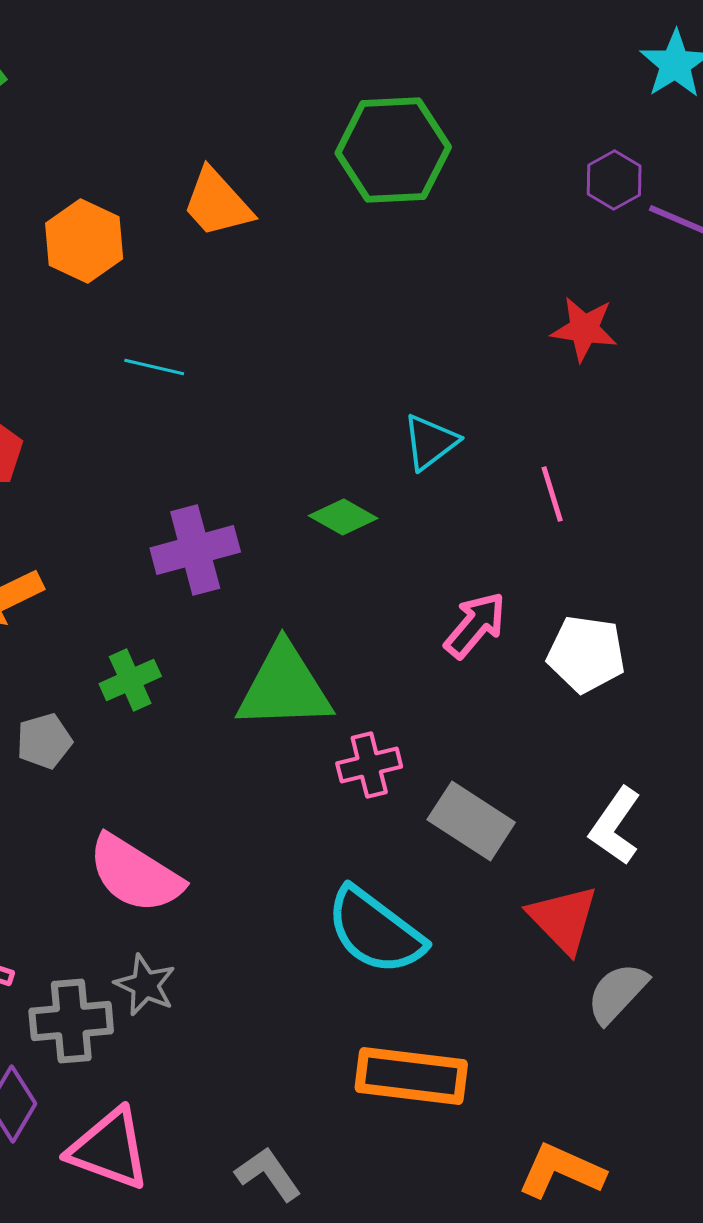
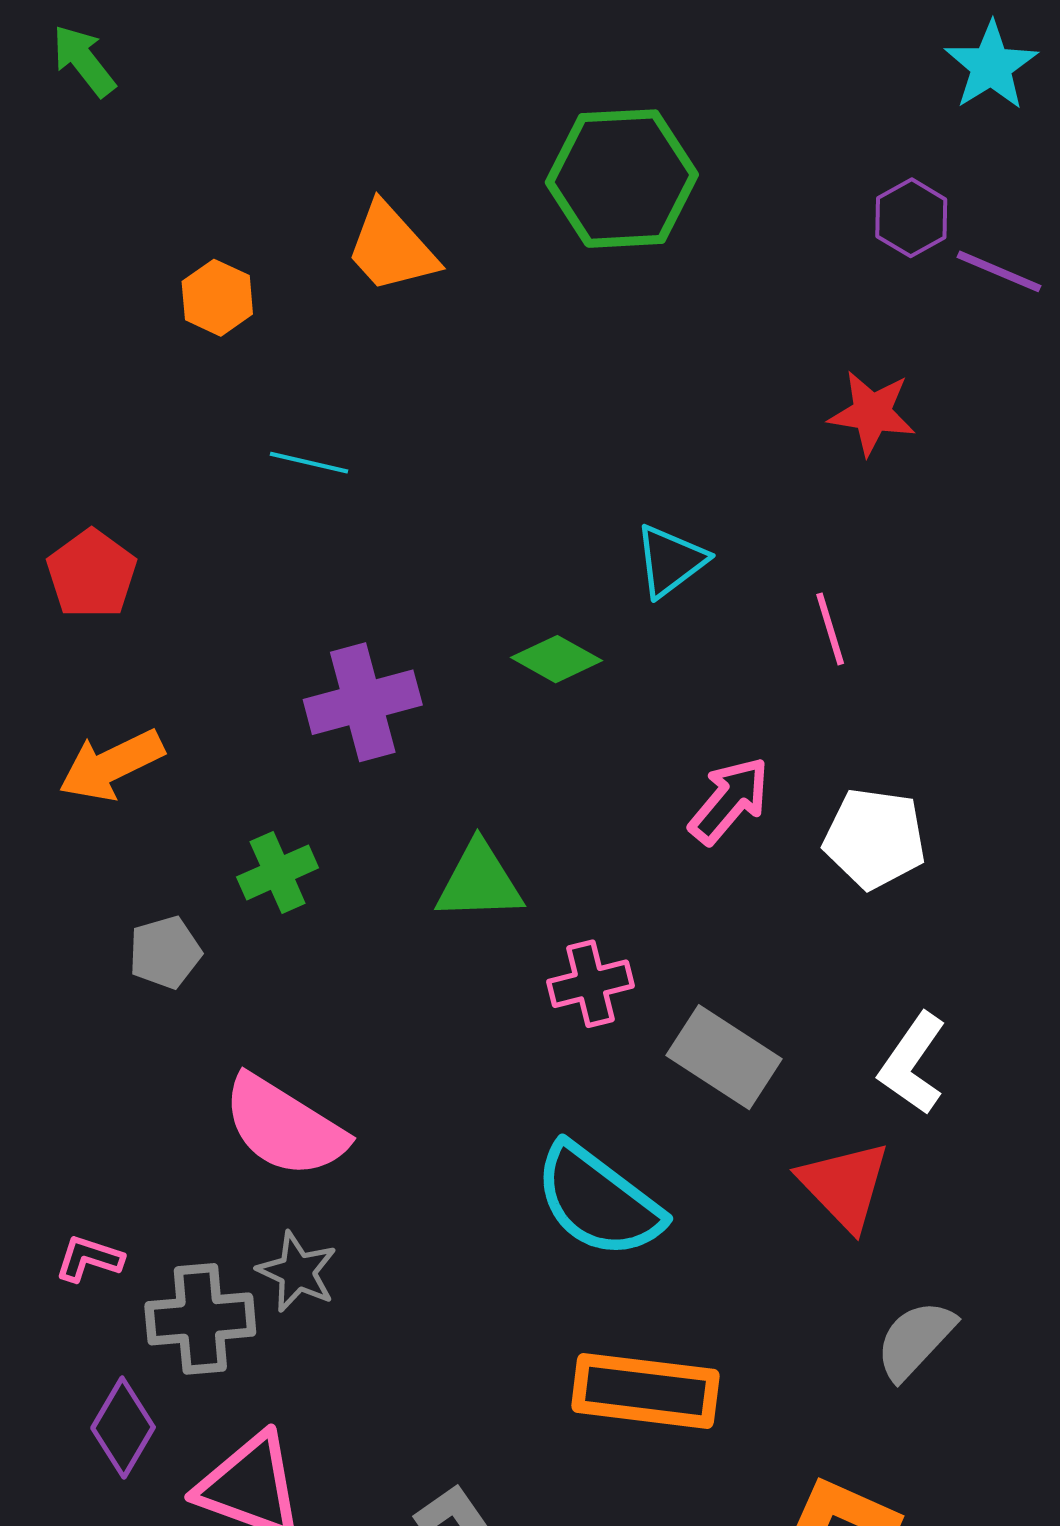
orange hexagon: (84, 241) -> (217, 298), size x0.7
green triangle: (284, 687) -> (479, 882), size x0.7
gray semicircle: (617, 993) -> (915, 1340), moved

